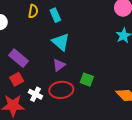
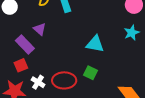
cyan triangle: (61, 42) -> (95, 44), moved, turned -36
purple triangle: (59, 65) -> (40, 29), moved, turned -48

